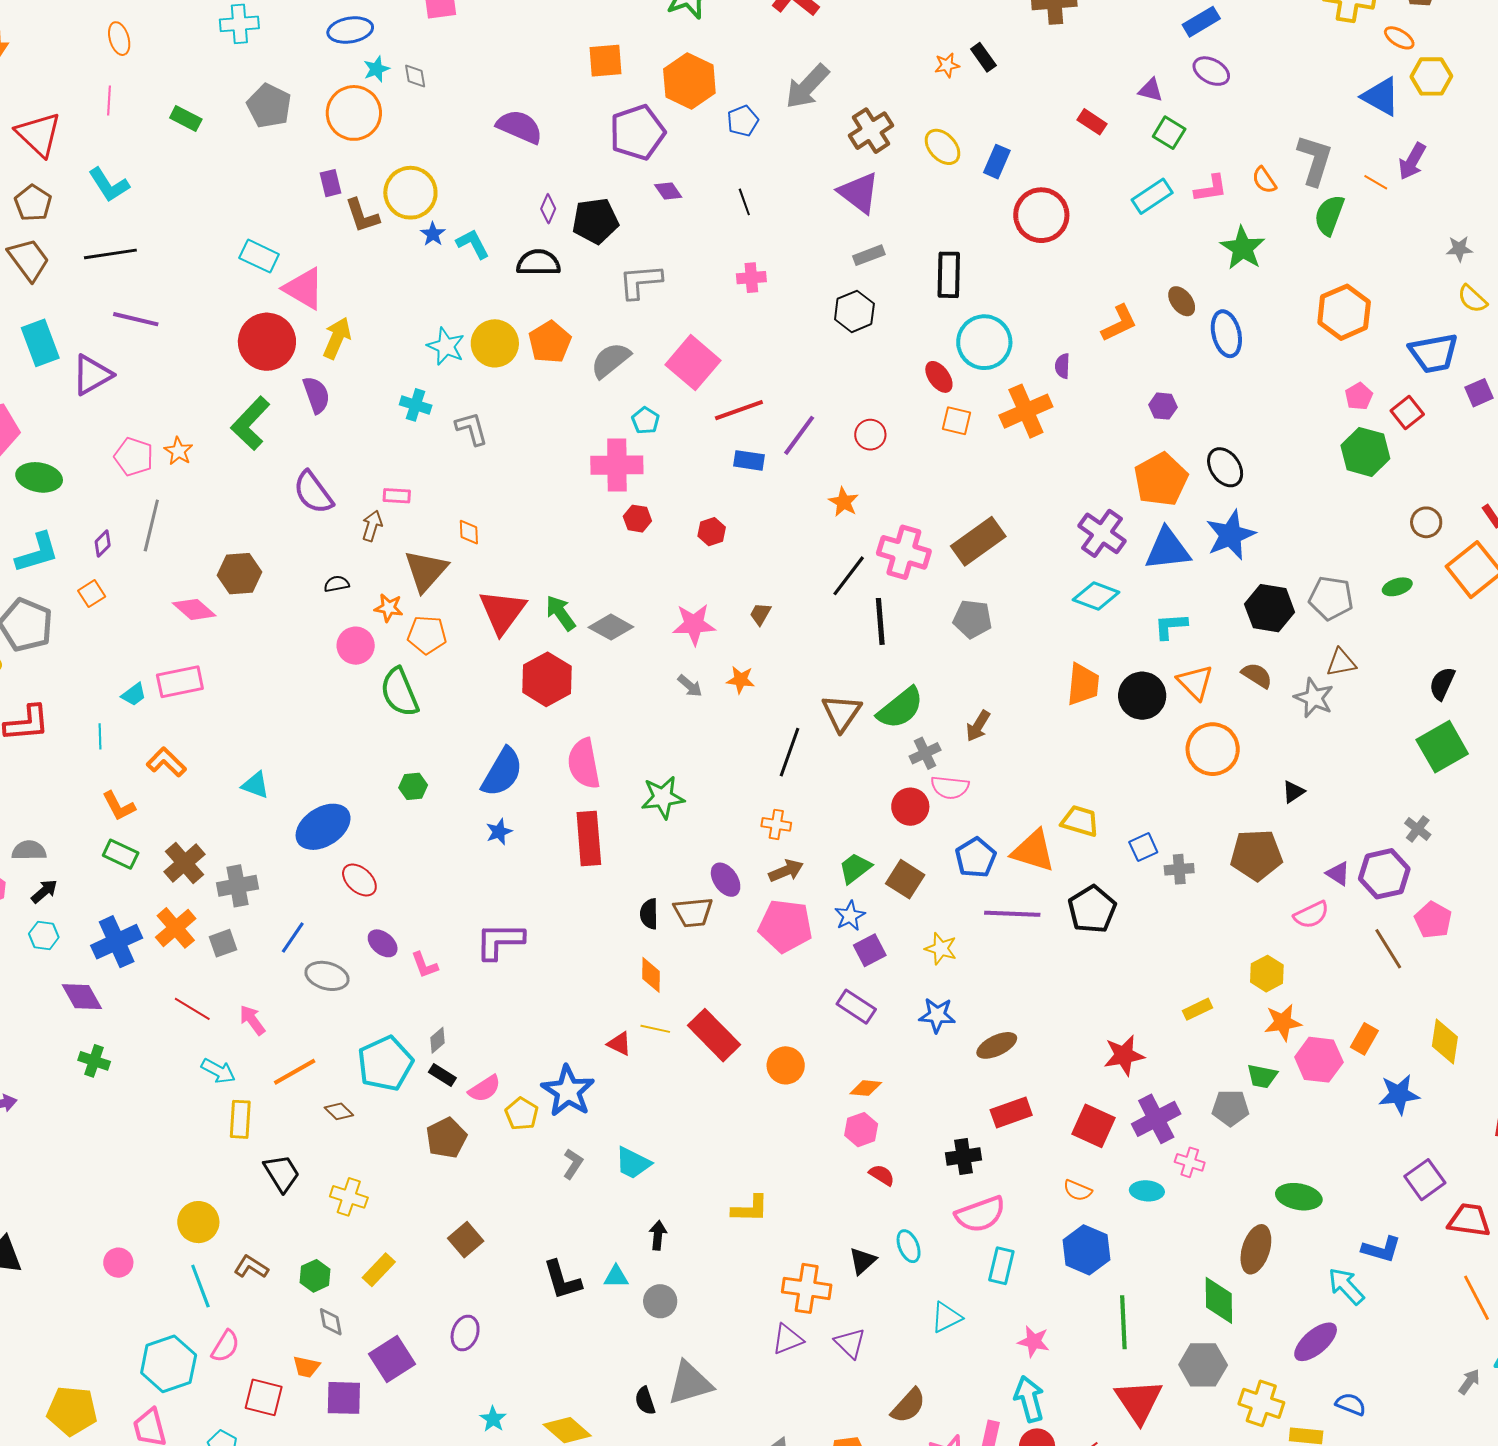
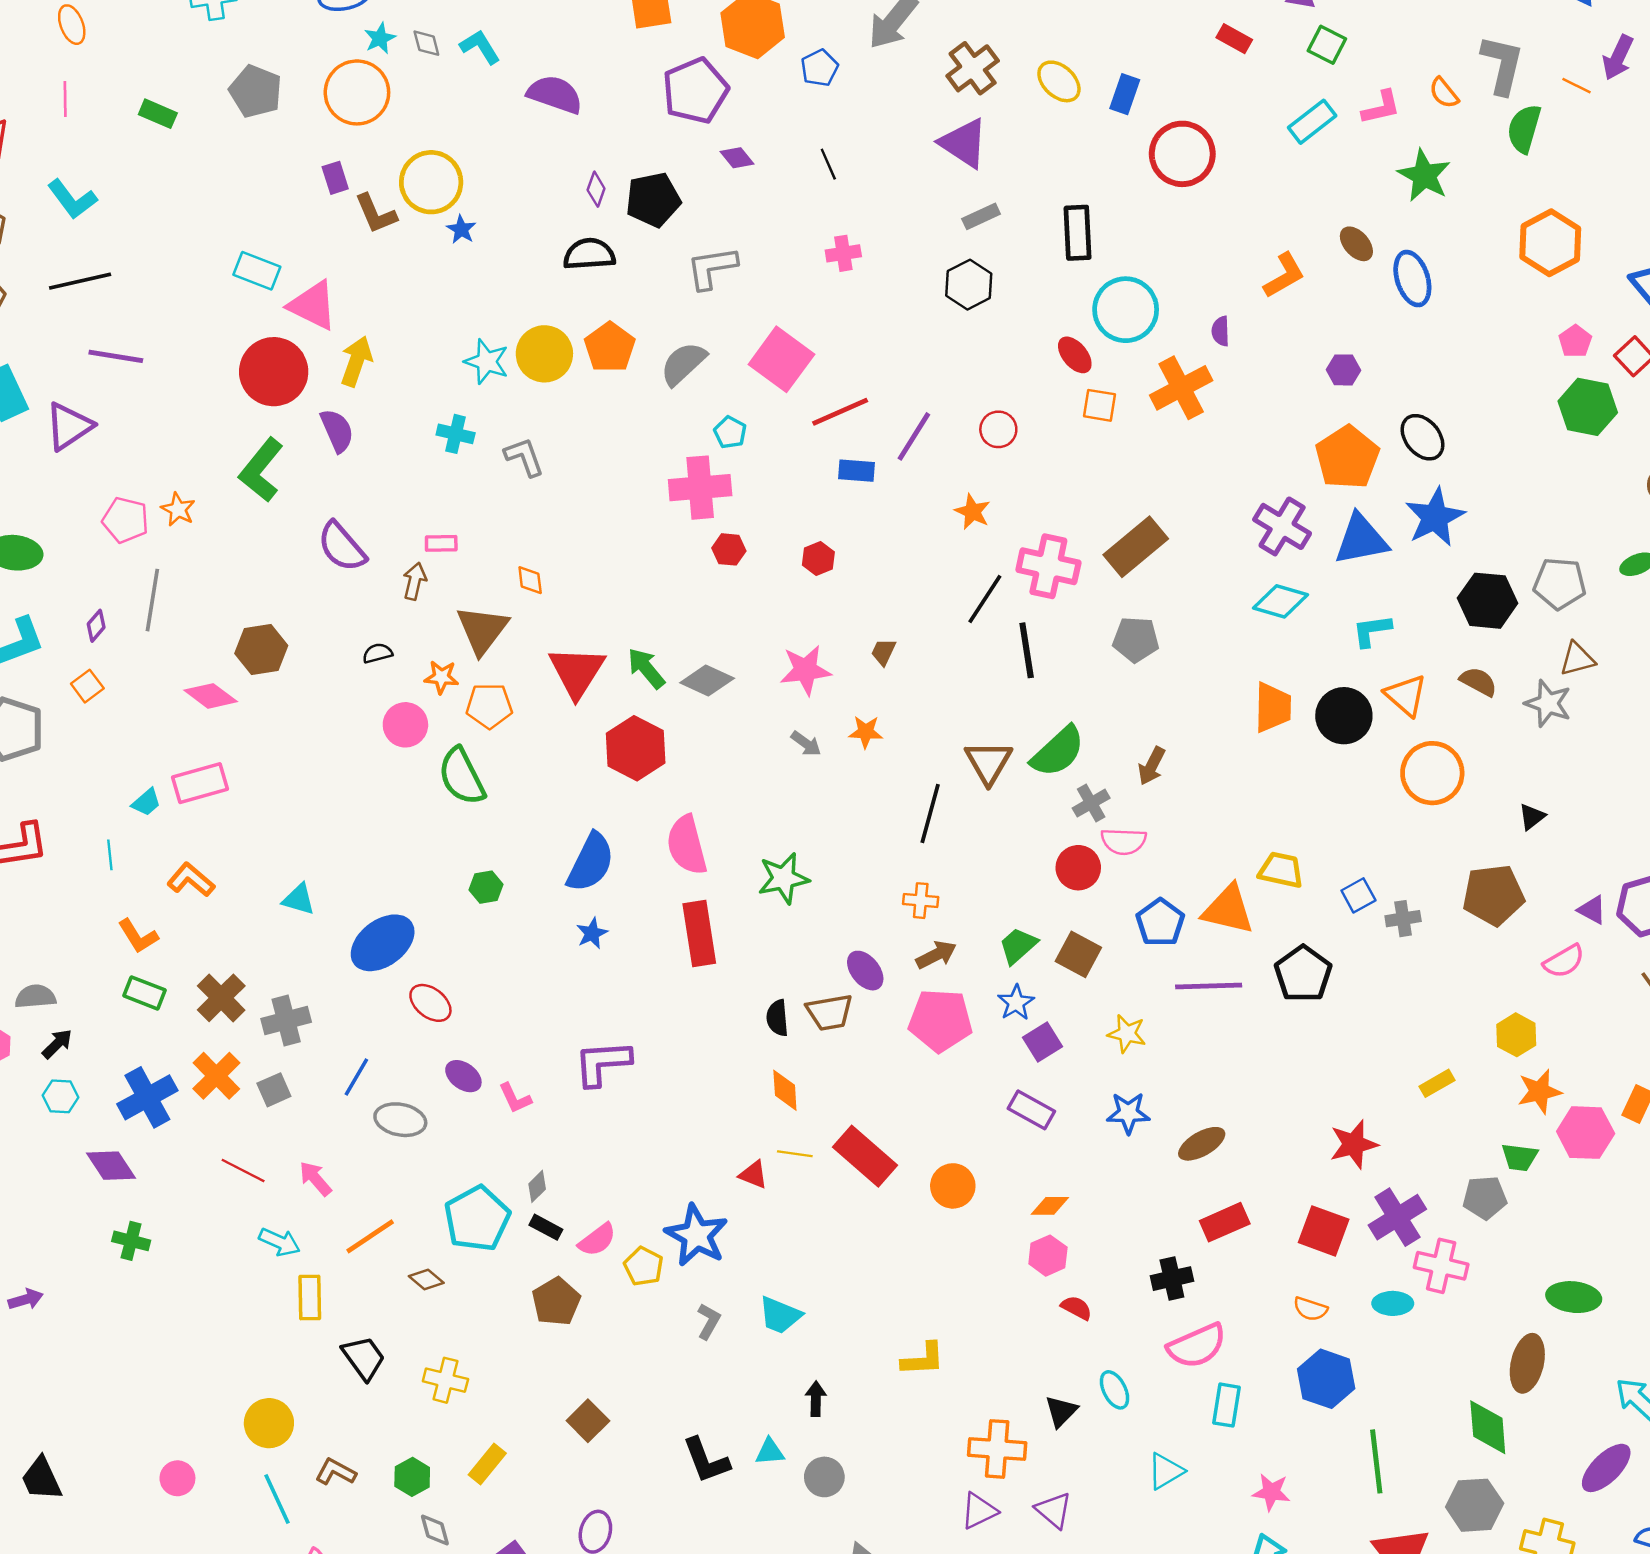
cyan L-shape: (473, 244) -> (480, 47), moved
pink cross: (1190, 1162) -> (1441, 1266), size x1.5

